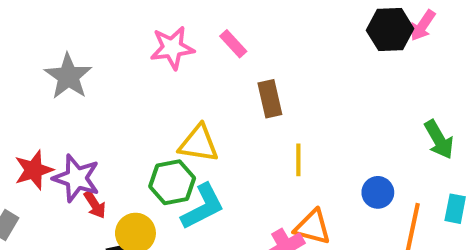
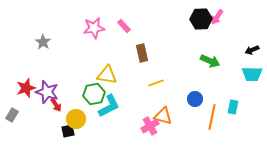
gray star: (68, 76) -> (43, 42), size x0.7
green arrow: (439, 139) -> (210, 61), moved, turned -36
yellow line: (298, 160) -> (156, 83), turned 70

